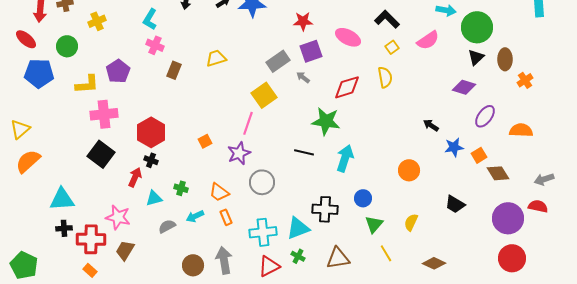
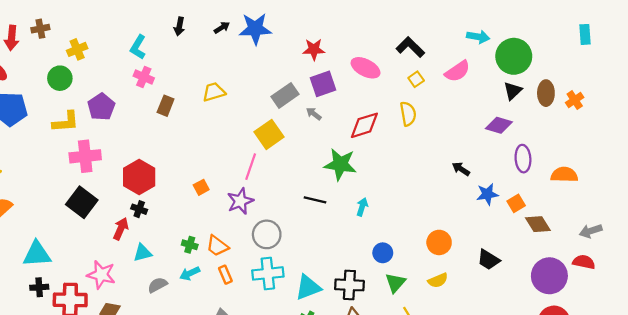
green circle: (67, 46) -> (60, 78), moved
orange cross: (525, 80) -> (575, 100), moved
purple ellipse: (485, 116) -> (523, 159), turned -40
cyan arrow: (345, 158) -> (362, 207), size x0.6
orange circle: (409, 170) -> (439, 242), moved
green cross: (181, 188) -> (190, 245), moved
black cross: (325, 209) -> (349, 285), moved
yellow semicircle: (411, 222) -> (438, 280), turned -138
cyan cross: (263, 232) -> (268, 273), moved

